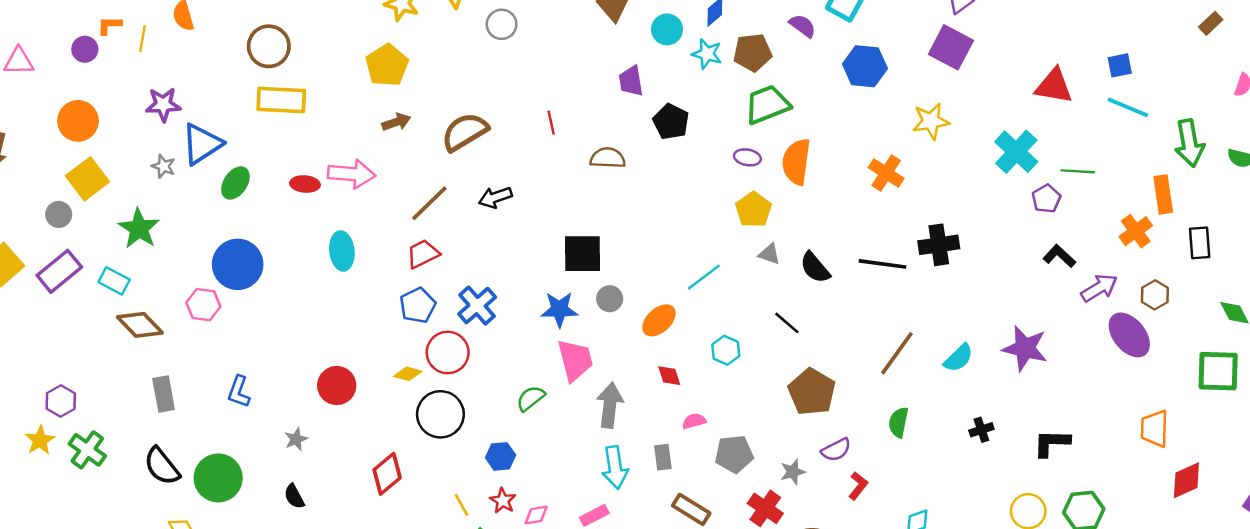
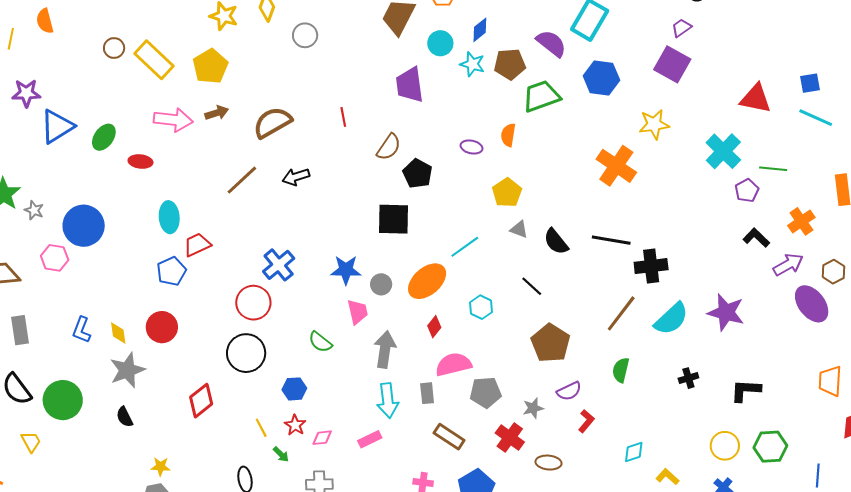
purple semicircle: (803, 26) -> (551, 43), size x1.4
brown circle: (269, 46) -> (114, 48), size x0.6
purple trapezoid: (631, 81) -> (410, 85), size x1.4
yellow rectangle: (281, 100) -> (154, 60), moved, turned 39
green trapezoid: (767, 105) -> (541, 96), moved
black pentagon: (671, 122) -> (418, 173), moved
purple ellipse: (747, 157) -> (472, 147), moved
brown semicircle: (608, 158) -> (389, 147), turned 120
orange semicircle: (796, 162) -> (508, 135), moved, size x0.6
gray star: (163, 166) -> (34, 210), moved
orange cross: (886, 173) -> (616, 166), size x1.4
pink arrow: (352, 174) -> (173, 120), moved
green ellipse: (235, 183) -> (104, 137), moved
orange cross: (1136, 231) -> (801, 221), moved
black cross: (939, 245) -> (651, 266), moved
red trapezoid: (423, 254) -> (197, 245), moved
black square: (582, 254) -> (393, 219), moved
gray circle: (610, 299) -> (381, 284), moved
blue pentagon: (418, 305) -> (171, 271), moved
orange ellipse: (659, 320) -> (427, 281), size x1.4
cyan semicircle: (958, 358) -> (671, 319), size x1.4
pink trapezoid: (575, 360) -> (358, 312), size x0.7
yellow diamond: (408, 374) -> (118, 333), moved, turned 65
red diamond: (669, 376) -> (434, 327), turned 55
green semicircle: (531, 398) -> (320, 342), turned -105
pink semicircle: (694, 421) -> (453, 364), size x1.8
gray star: (296, 439) -> (127, 370), size x1.8

